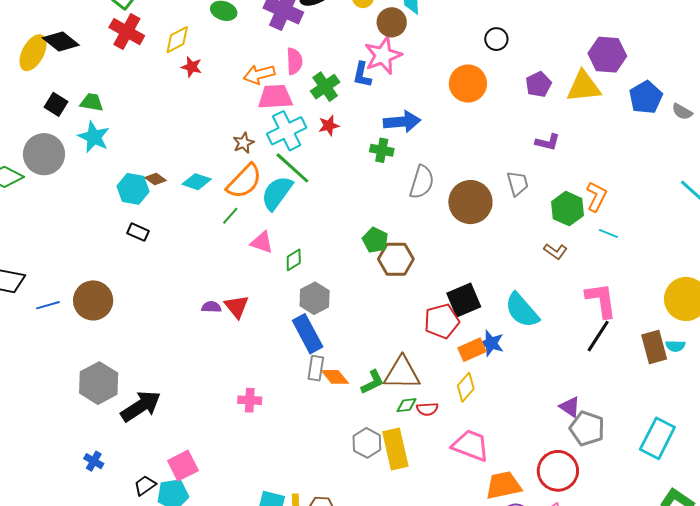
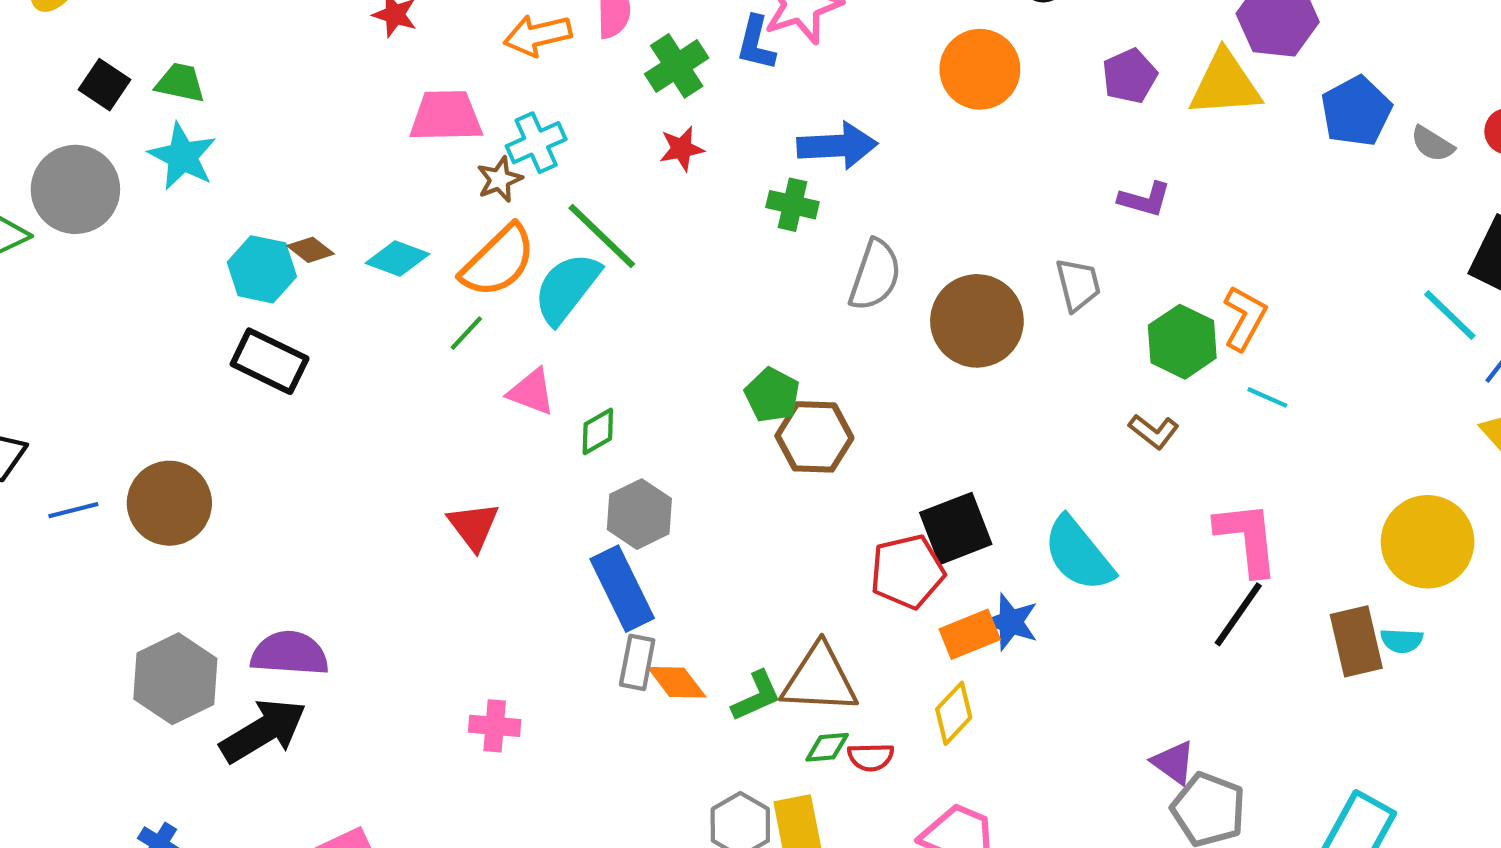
pink trapezoid: (275, 97) -> (446, 116), moved
cyan cross: (287, 131) -> (536, 143), moved, size x0.7
black rectangle: (138, 232) -> (270, 361), size x1.6
purple semicircle: (211, 307) -> (290, 653), moved, size x1.8

